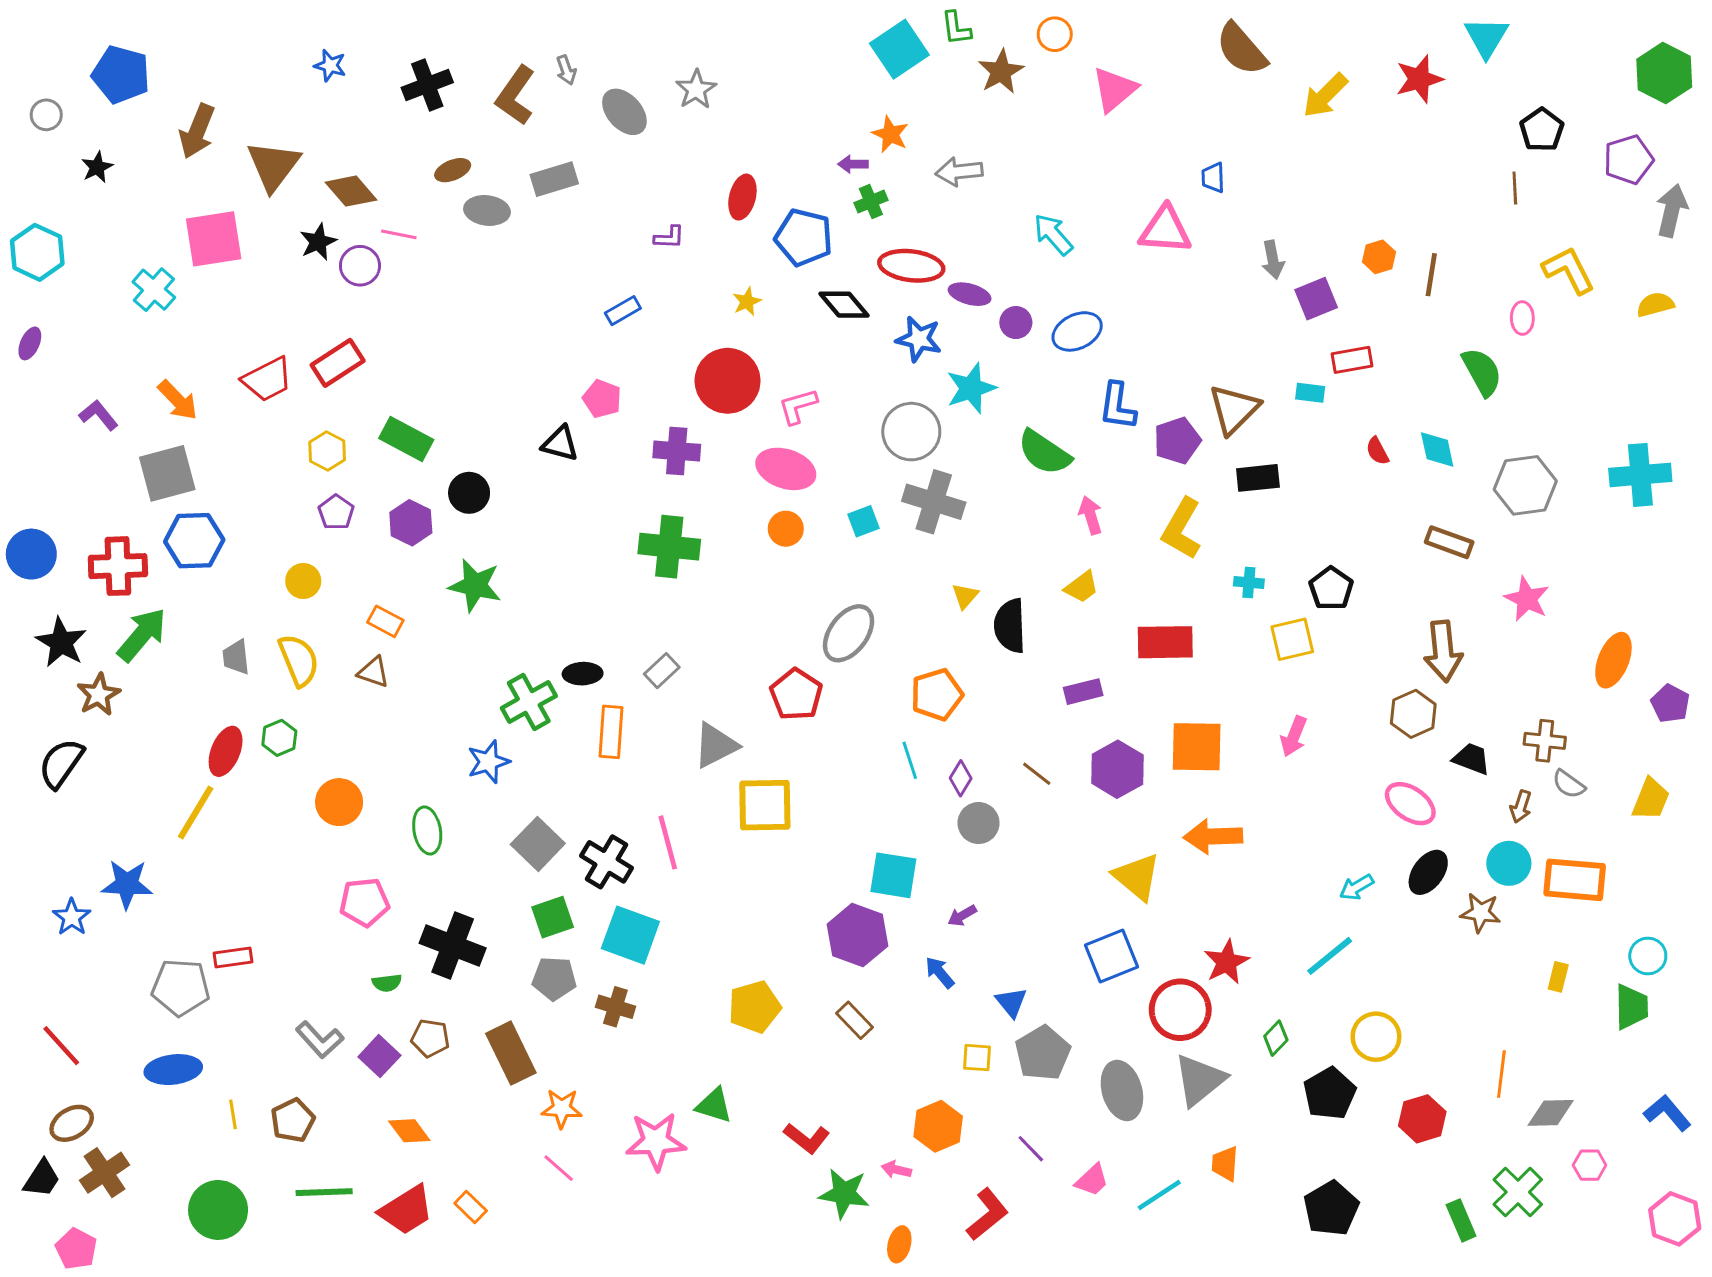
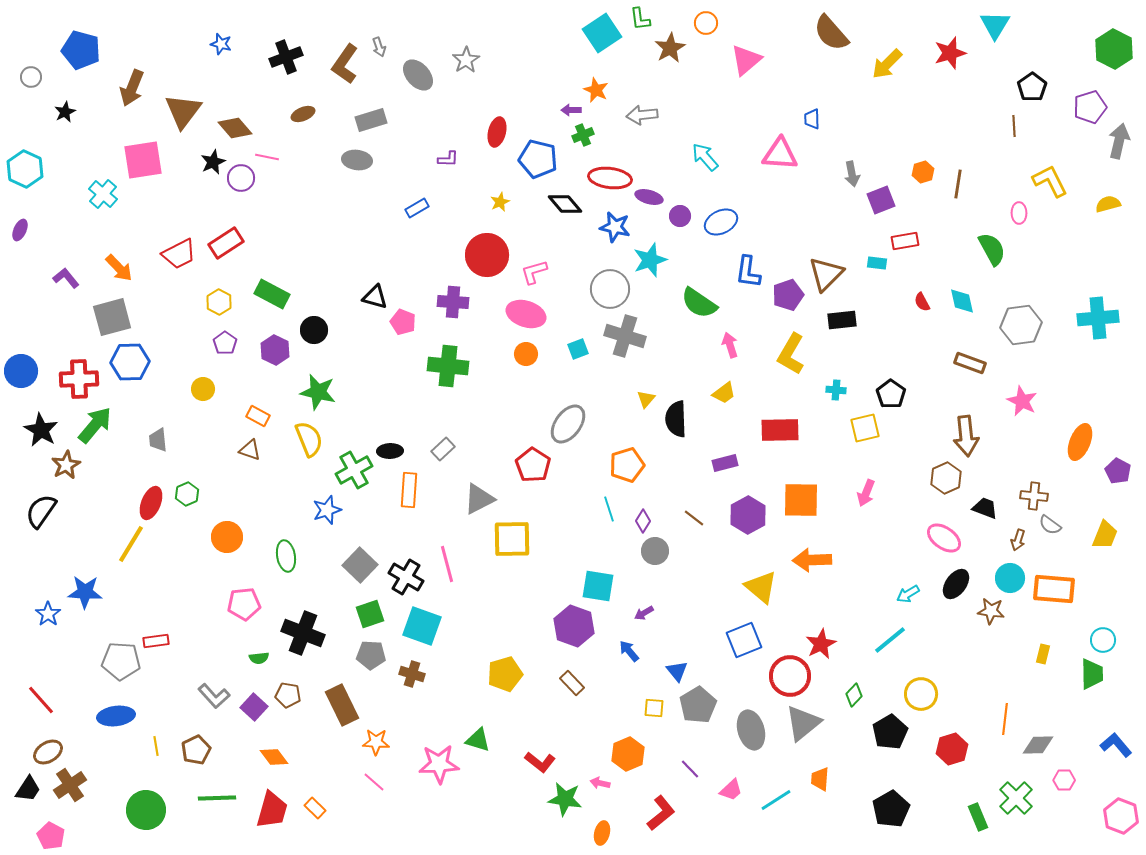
gray ellipse: (487, 210) -> (357, 160), moved
pink pentagon: (602, 399) -> (403, 322), moved
yellow semicircle: (299, 660) -> (309, 439), moved
red trapezoid: (406, 1210) -> (272, 810), turned -42

